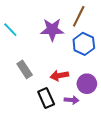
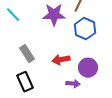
black rectangle: (46, 98) -> (25, 82), moved

